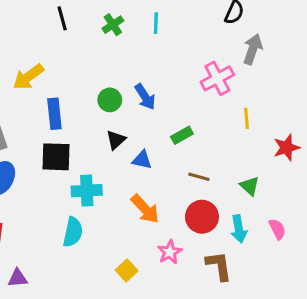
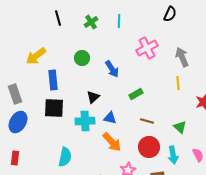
gray arrow: (253, 49) -> (182, 57), moved, turned -42
pink cross: (217, 78) -> (147, 48), moved
green circle: (110, 100) -> (82, 58), moved
blue triangle: (142, 160) -> (110, 118), moved
cyan cross: (87, 191) -> (85, 121), moved

